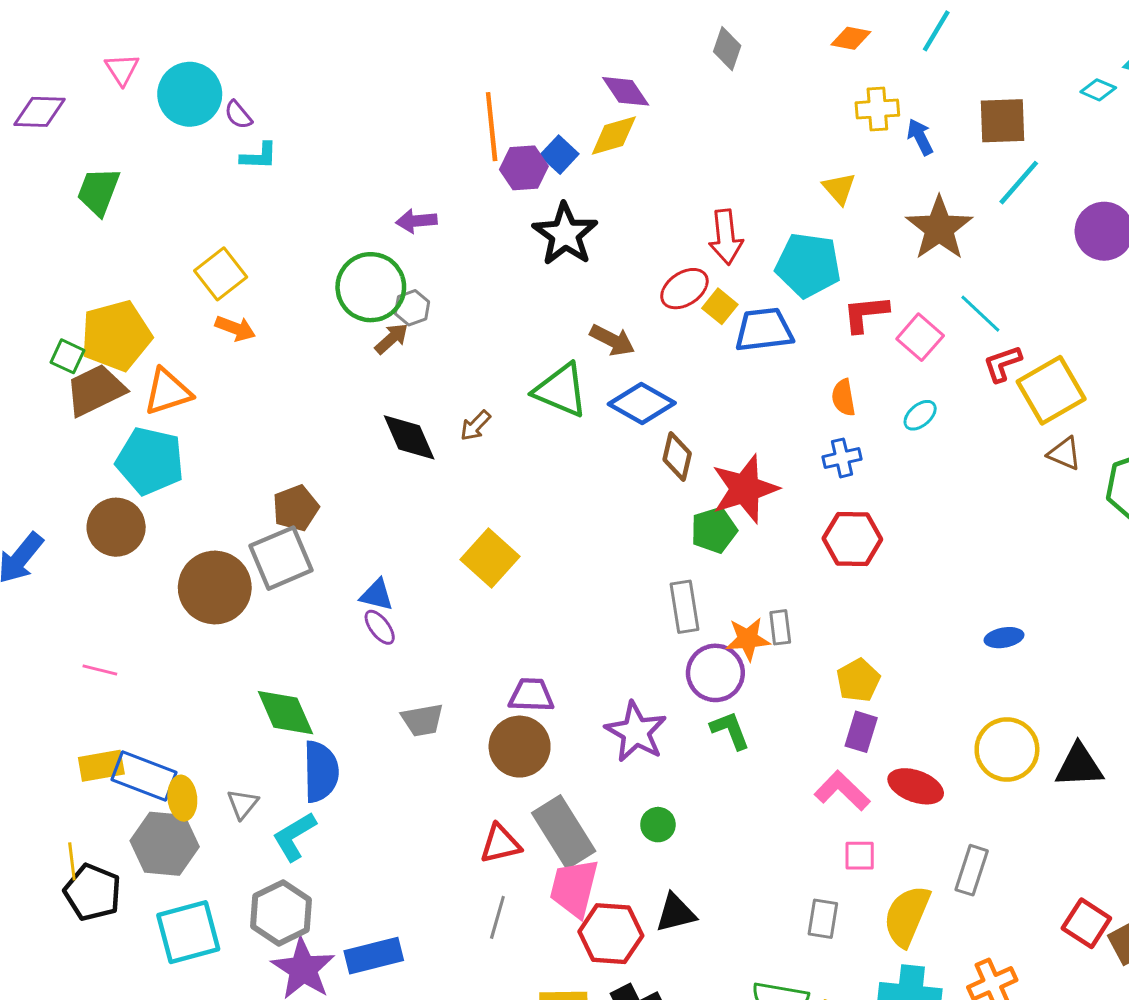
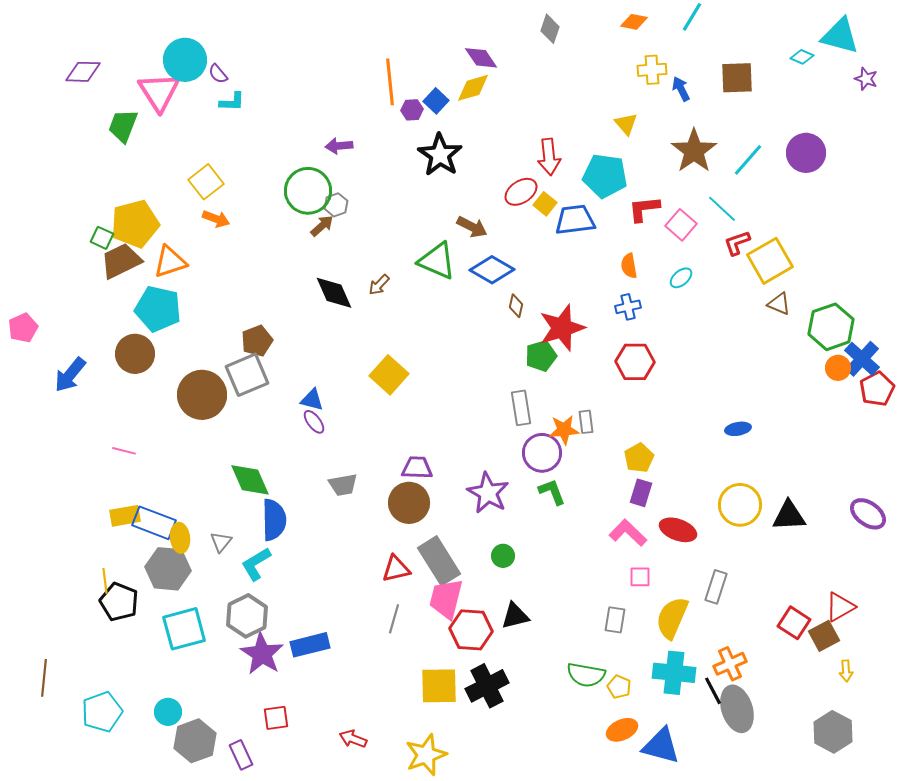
pink triangle: (122, 69) -> (159, 92), moved, size x1.8
purple hexagon: (524, 168) -> (412, 110), size x0.7
cyan line: (1019, 183) -> (748, 160), moved
brown diamond: (677, 456) -> (516, 306), size x0.7

